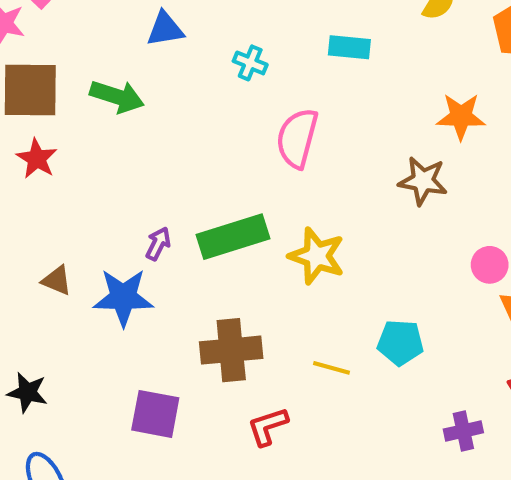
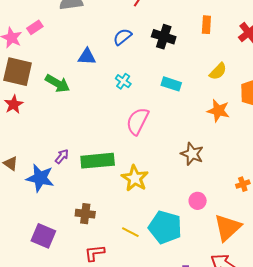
orange star: (461, 116) -> (218, 111), moved
pink circle: (490, 265) -> (198, 201), moved
cyan pentagon: (400, 343) -> (165, 227), size x1.5
brown cross: (231, 350) -> (85, 214), size x0.7

